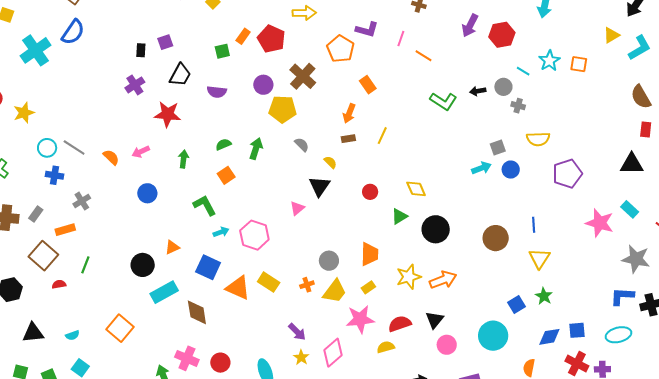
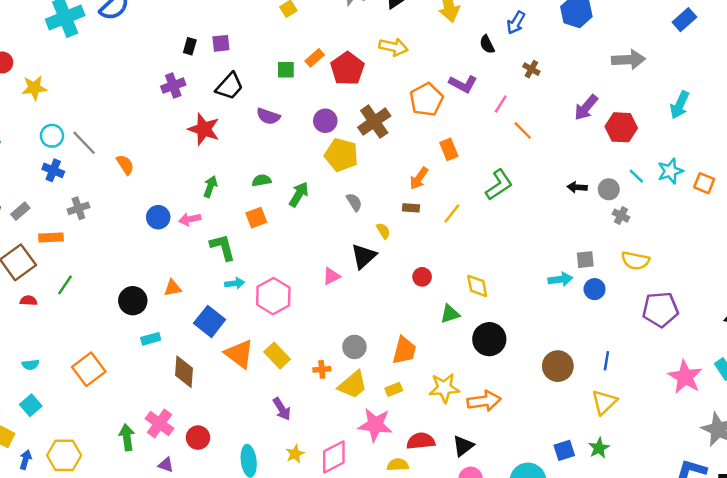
green L-shape: (443, 101) -> (499, 185), moved, turned -80
pink arrow: (141, 152) -> (190, 219), moved
cyan rectangle: (164, 292) -> (151, 339), size x0.6
purple arrow: (297, 332) -> (282, 409), moved

